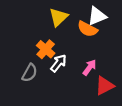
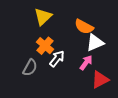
white triangle: (97, 16) -> (95, 43), moved
yellow triangle: (58, 17) -> (43, 17), moved

